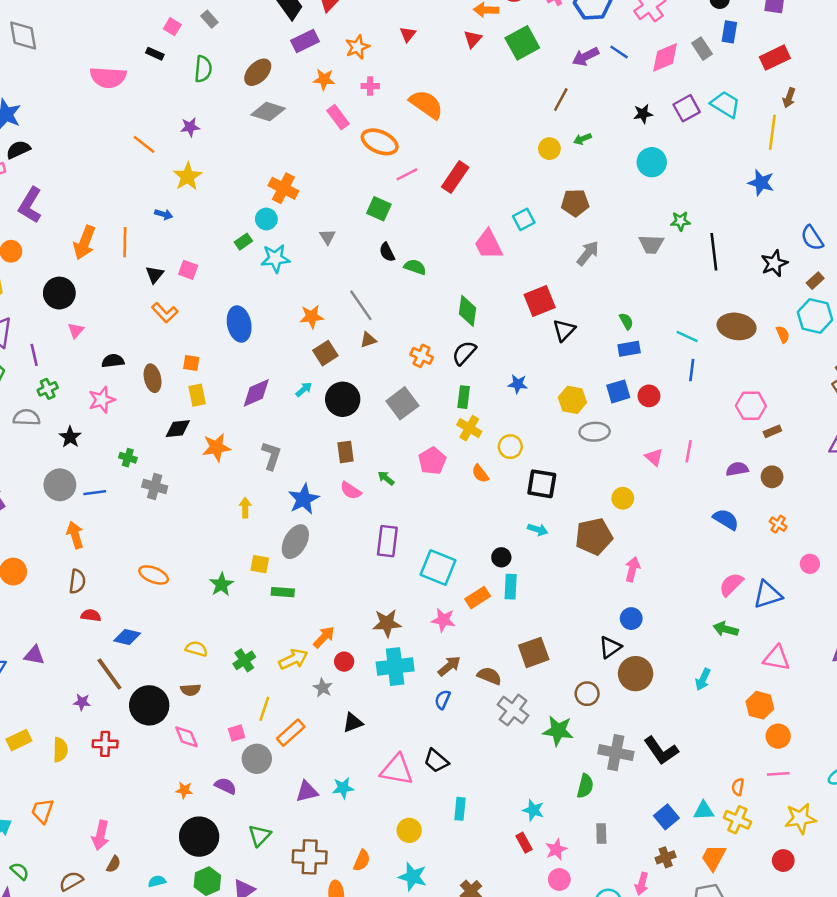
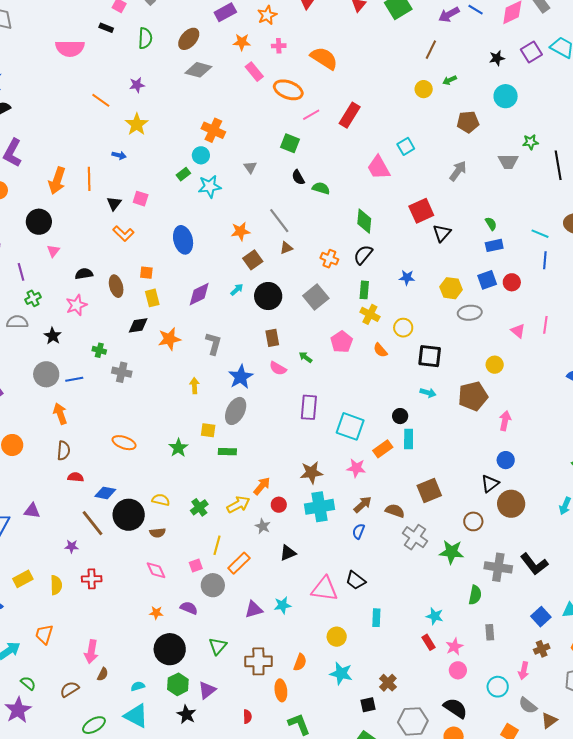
brown pentagon: (575, 203) -> (468, 122), moved
black circle: (149, 705) -> (129, 515), moved

